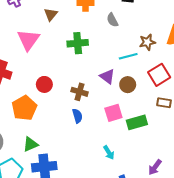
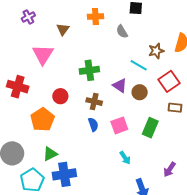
green cross: (78, 43) -> (89, 70), moved
cyan line: (128, 56) -> (139, 65), turned 48
pink square: (113, 113) -> (119, 125), moved
green rectangle: (137, 122) -> (150, 128), turned -48

